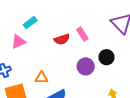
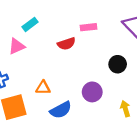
pink rectangle: (82, 34) -> (89, 27), moved, turned -64
purple circle: (86, 66) -> (92, 92), moved

